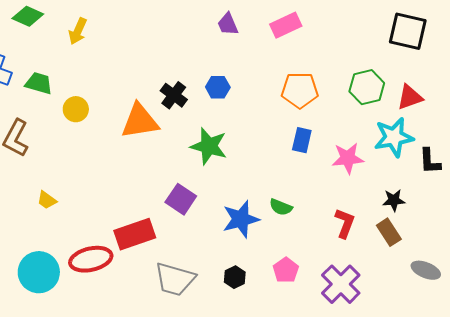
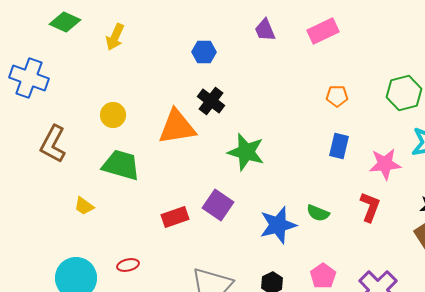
green trapezoid: (39, 83) -> (121, 165), moved, size x1.4
blue hexagon: (218, 87) -> (204, 52), moved
orange pentagon: (300, 90) -> (337, 96), size x0.6
red L-shape: (345, 223) -> (370, 207), moved
red rectangle: (135, 234) -> (175, 217), moved, size x0.7
red ellipse: (91, 259) -> (128, 265), size x0.5

